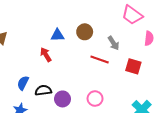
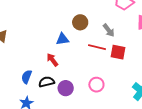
blue triangle: (58, 35) -> (62, 39), moved
red arrow: (46, 55) -> (52, 60), moved
red square: (133, 66) -> (118, 52), moved

